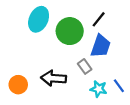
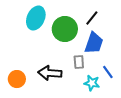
gray rectangle: (85, 66) -> (79, 62), turned 32
blue line: (119, 86) -> (108, 72), moved

